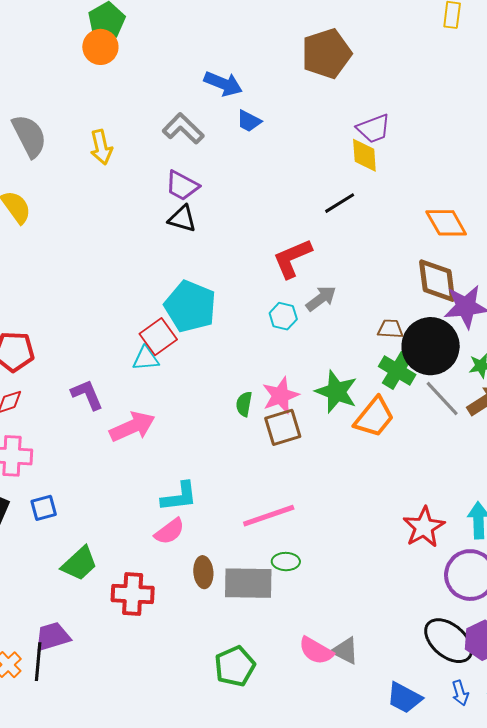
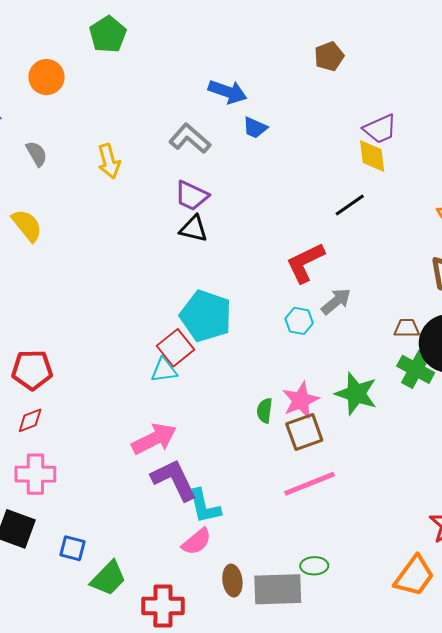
orange circle: (100, 47) -> (46, 77), moved
brown pentagon: (326, 54) -> (329, 56), size x0.6
gray semicircle: (29, 136) -> (37, 154), size x0.6
purple L-shape: (87, 395) -> (174, 480), moved, size x1.4
orange trapezoid: (374, 417) -> (414, 576), moved
cyan L-shape: (179, 497) -> (204, 506), turned 87
blue square: (44, 508) -> (72, 548), moved, turned 32
pink line: (269, 516) -> (310, 484), moved

